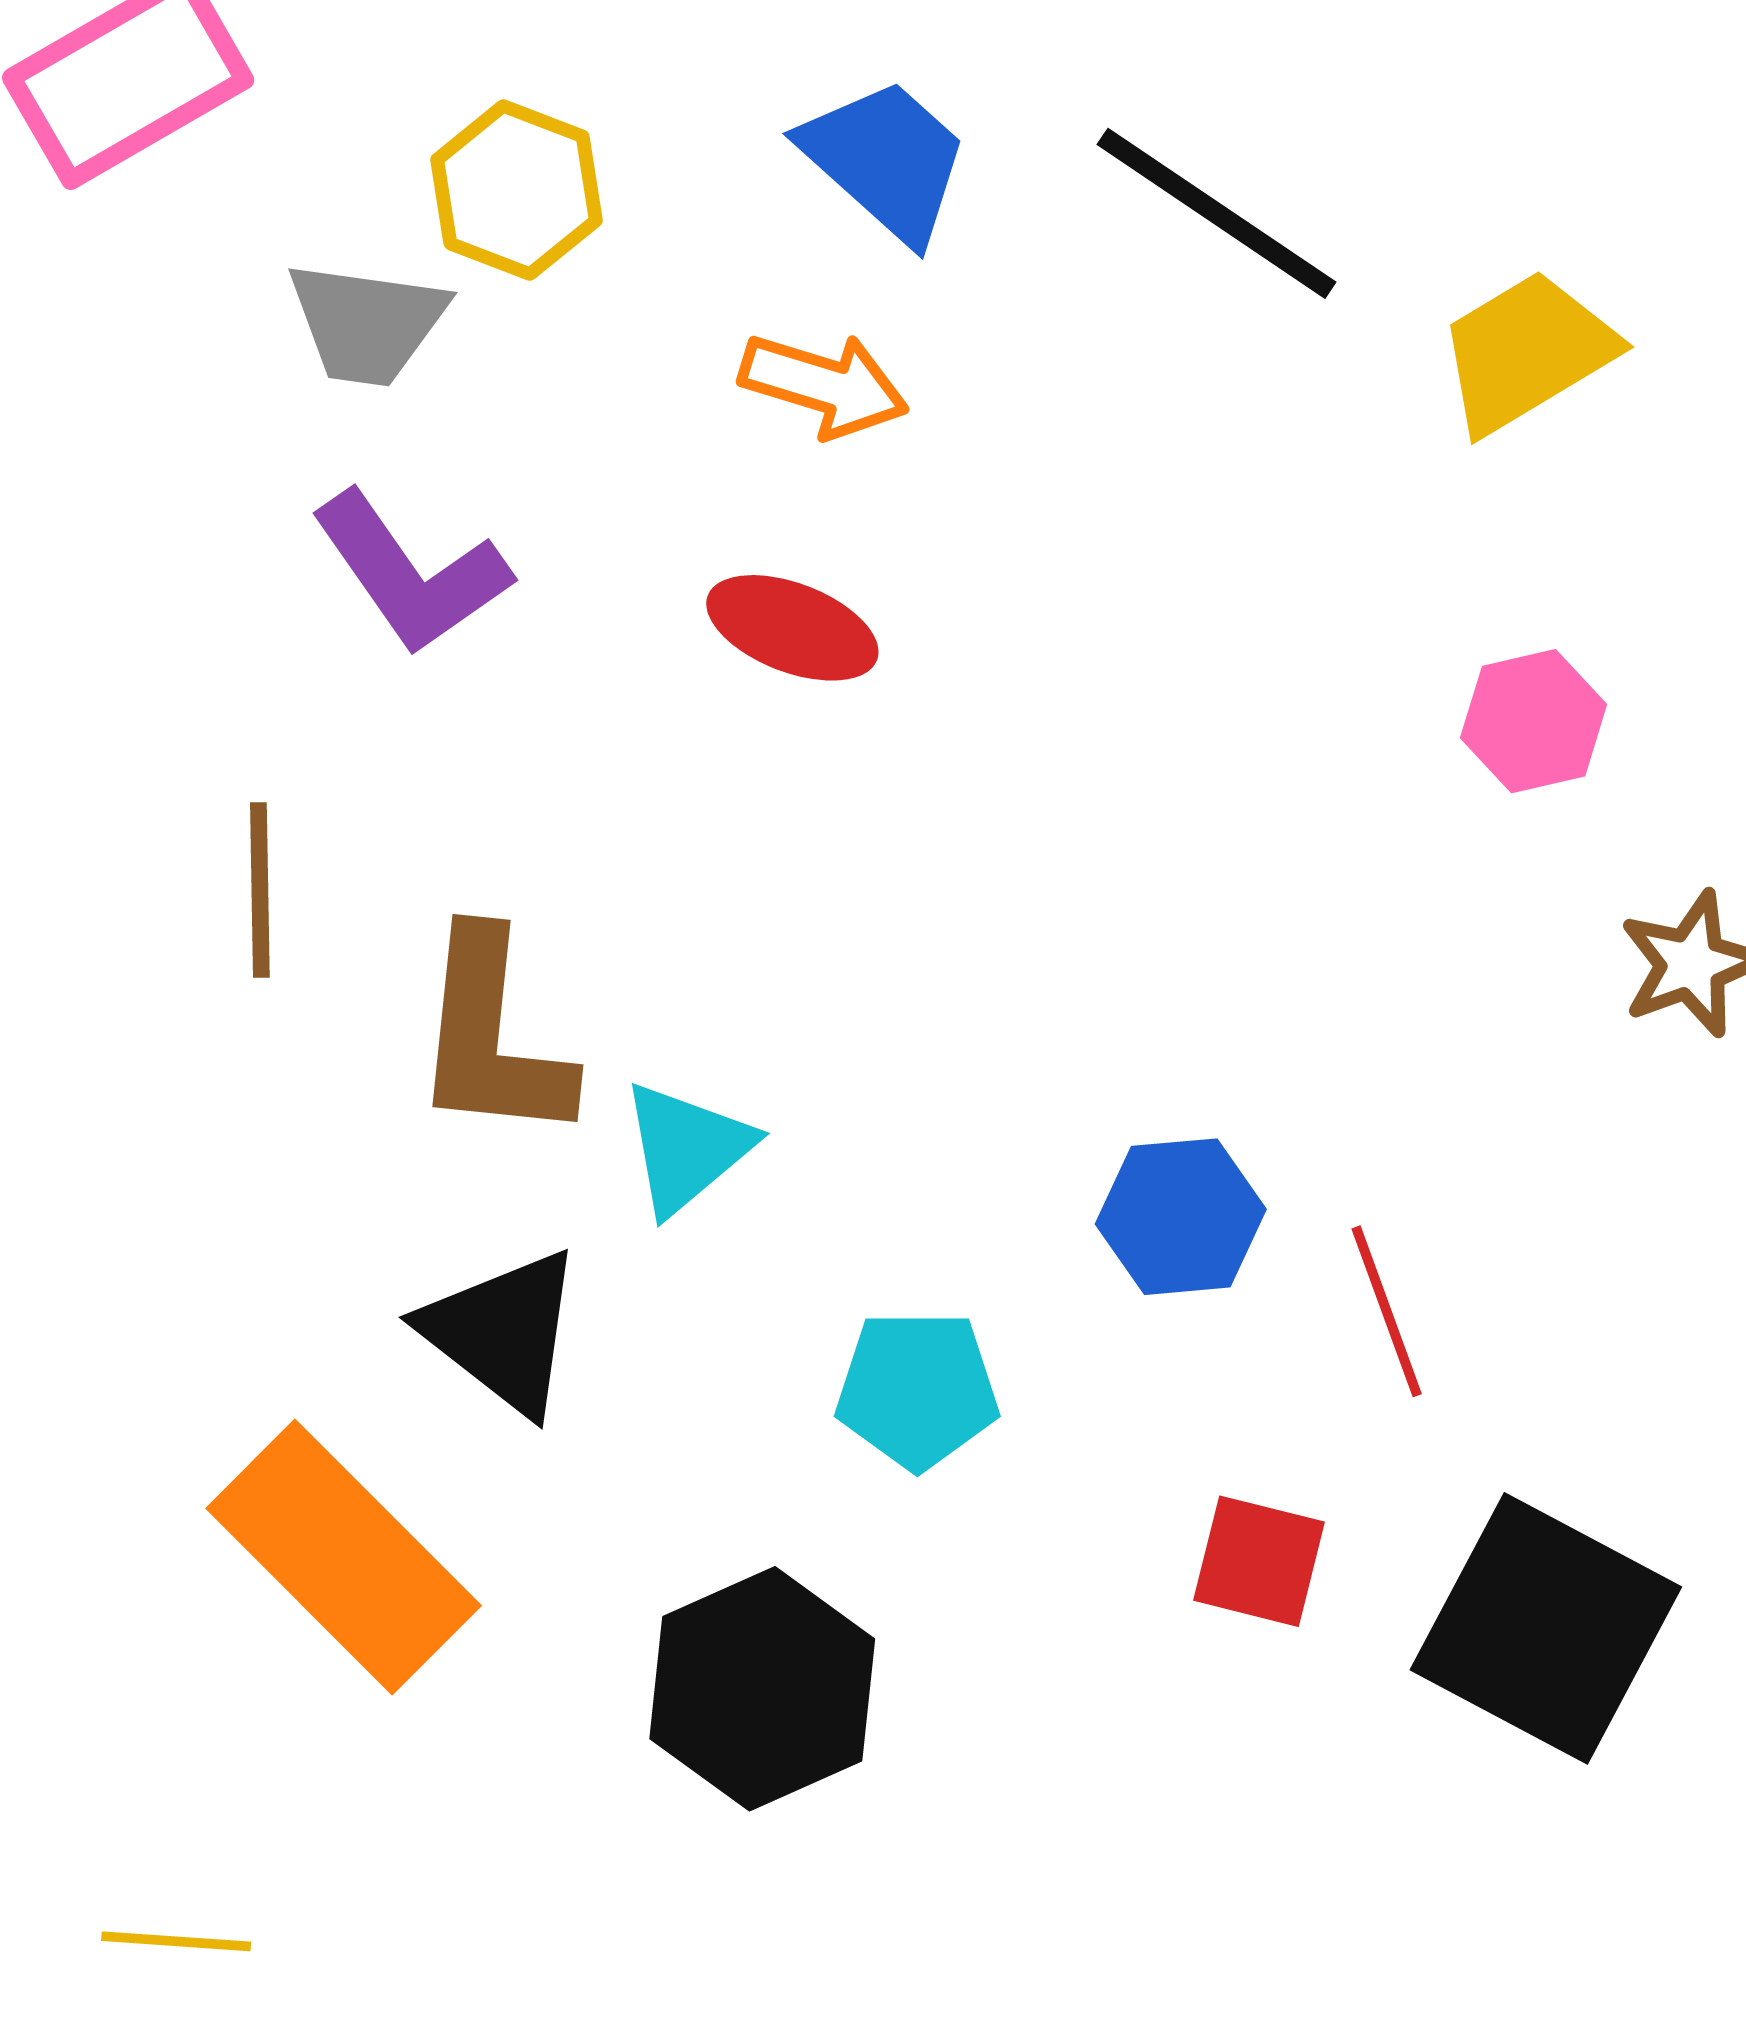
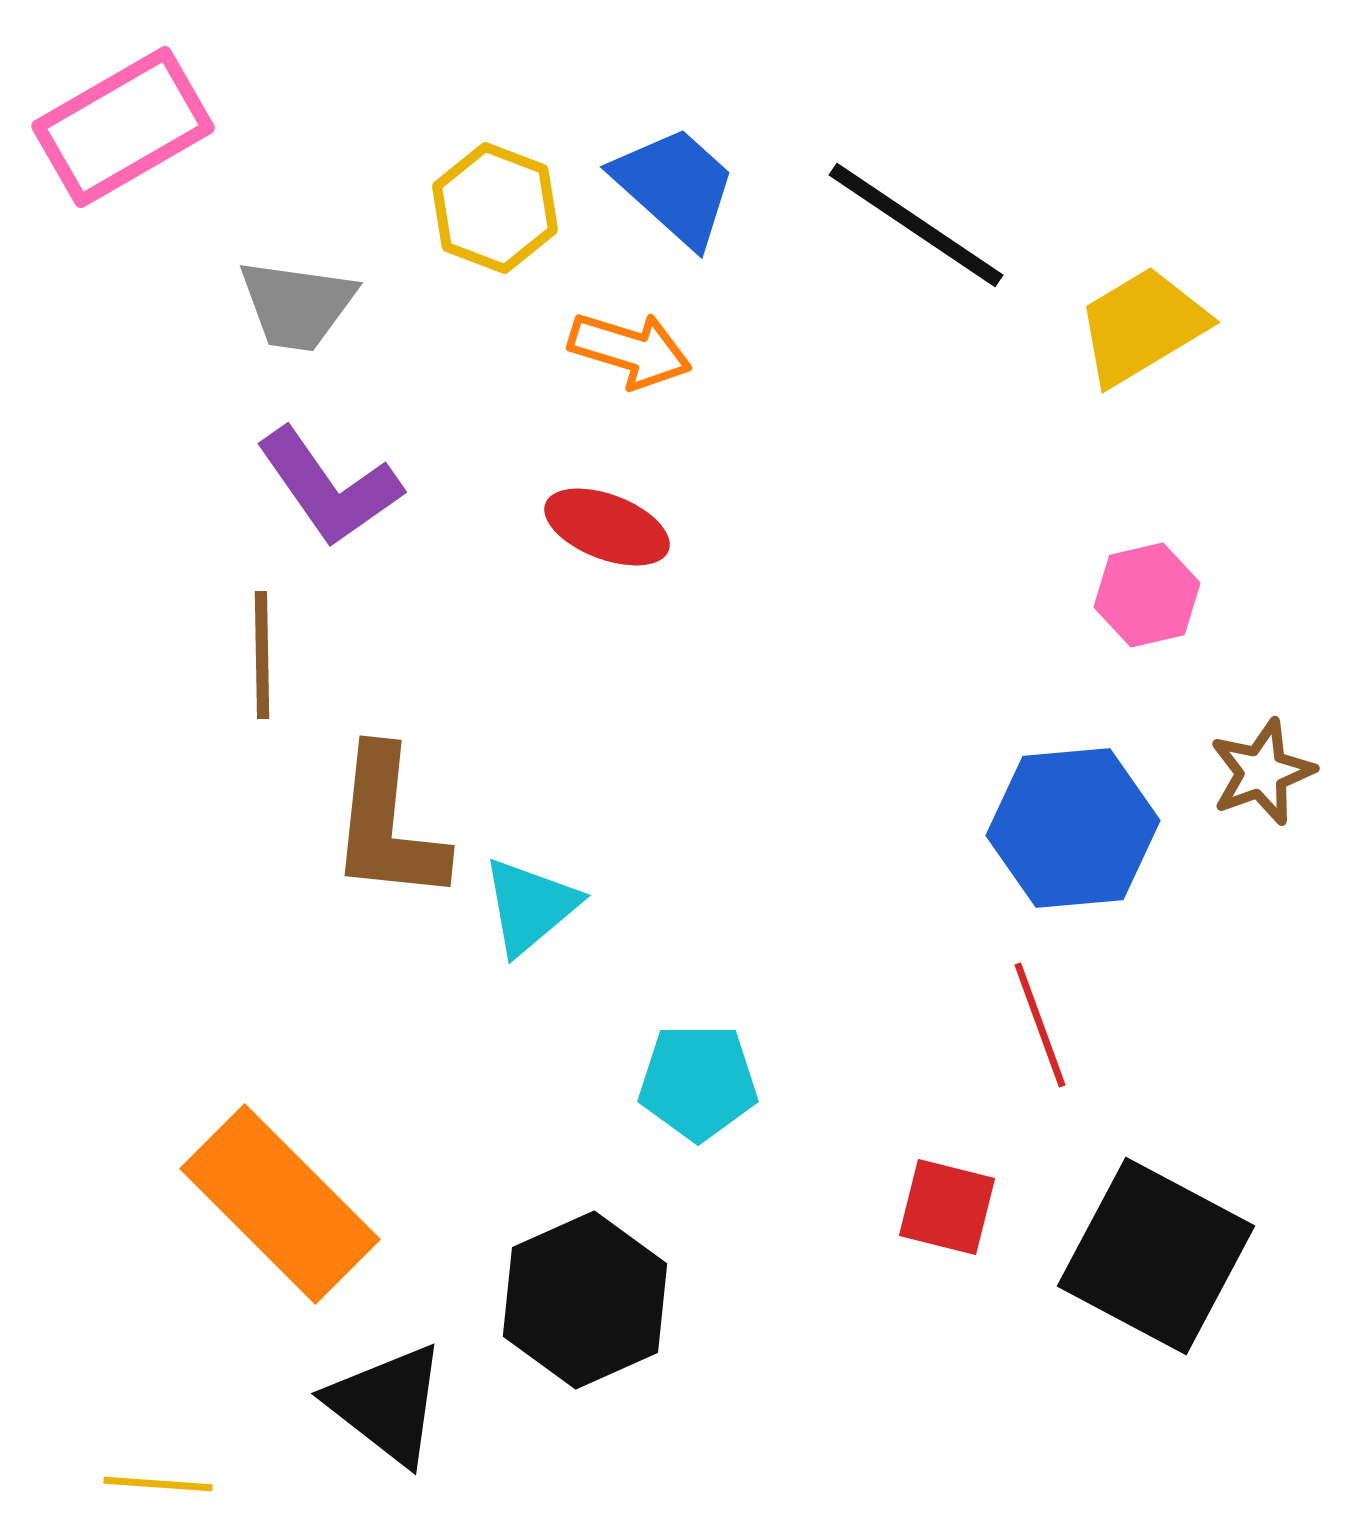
yellow hexagon: (517, 190) -> (495, 208), moved
brown line: (260, 890) -> (262, 655), moved
blue hexagon: (1181, 1217) -> (1073, 828), moved, size x1.4
black triangle: (503, 1332) -> (387, 1404), moved

